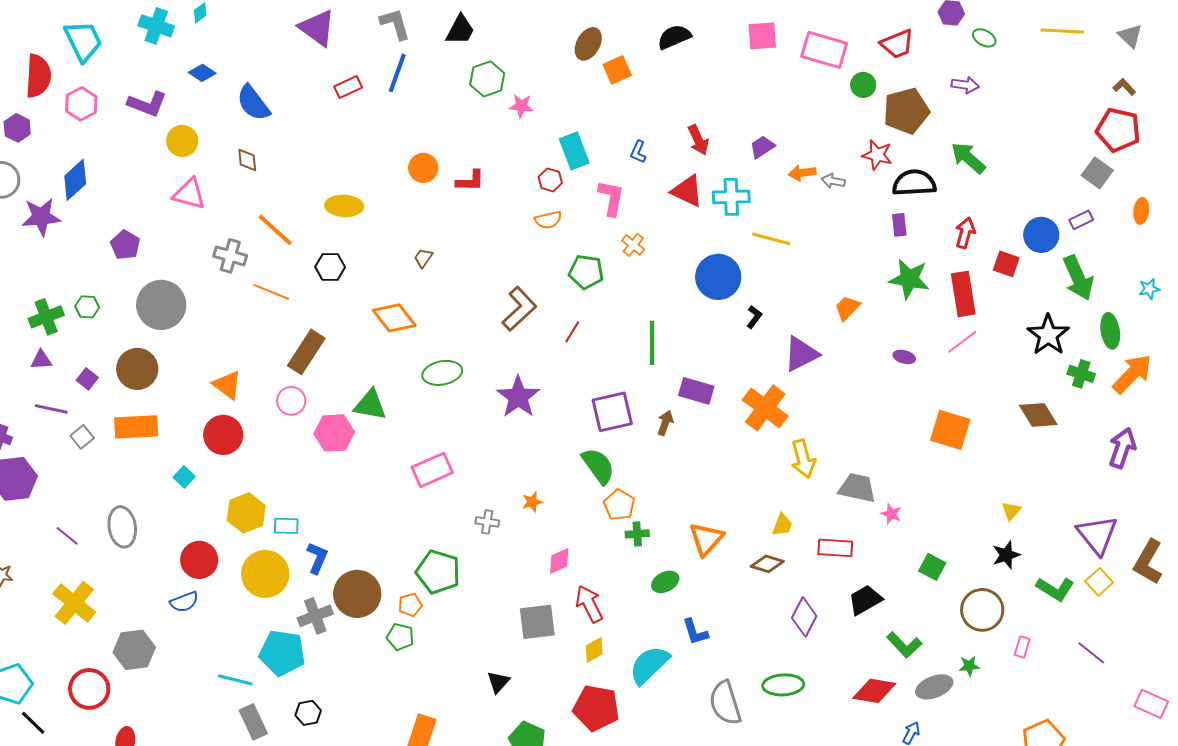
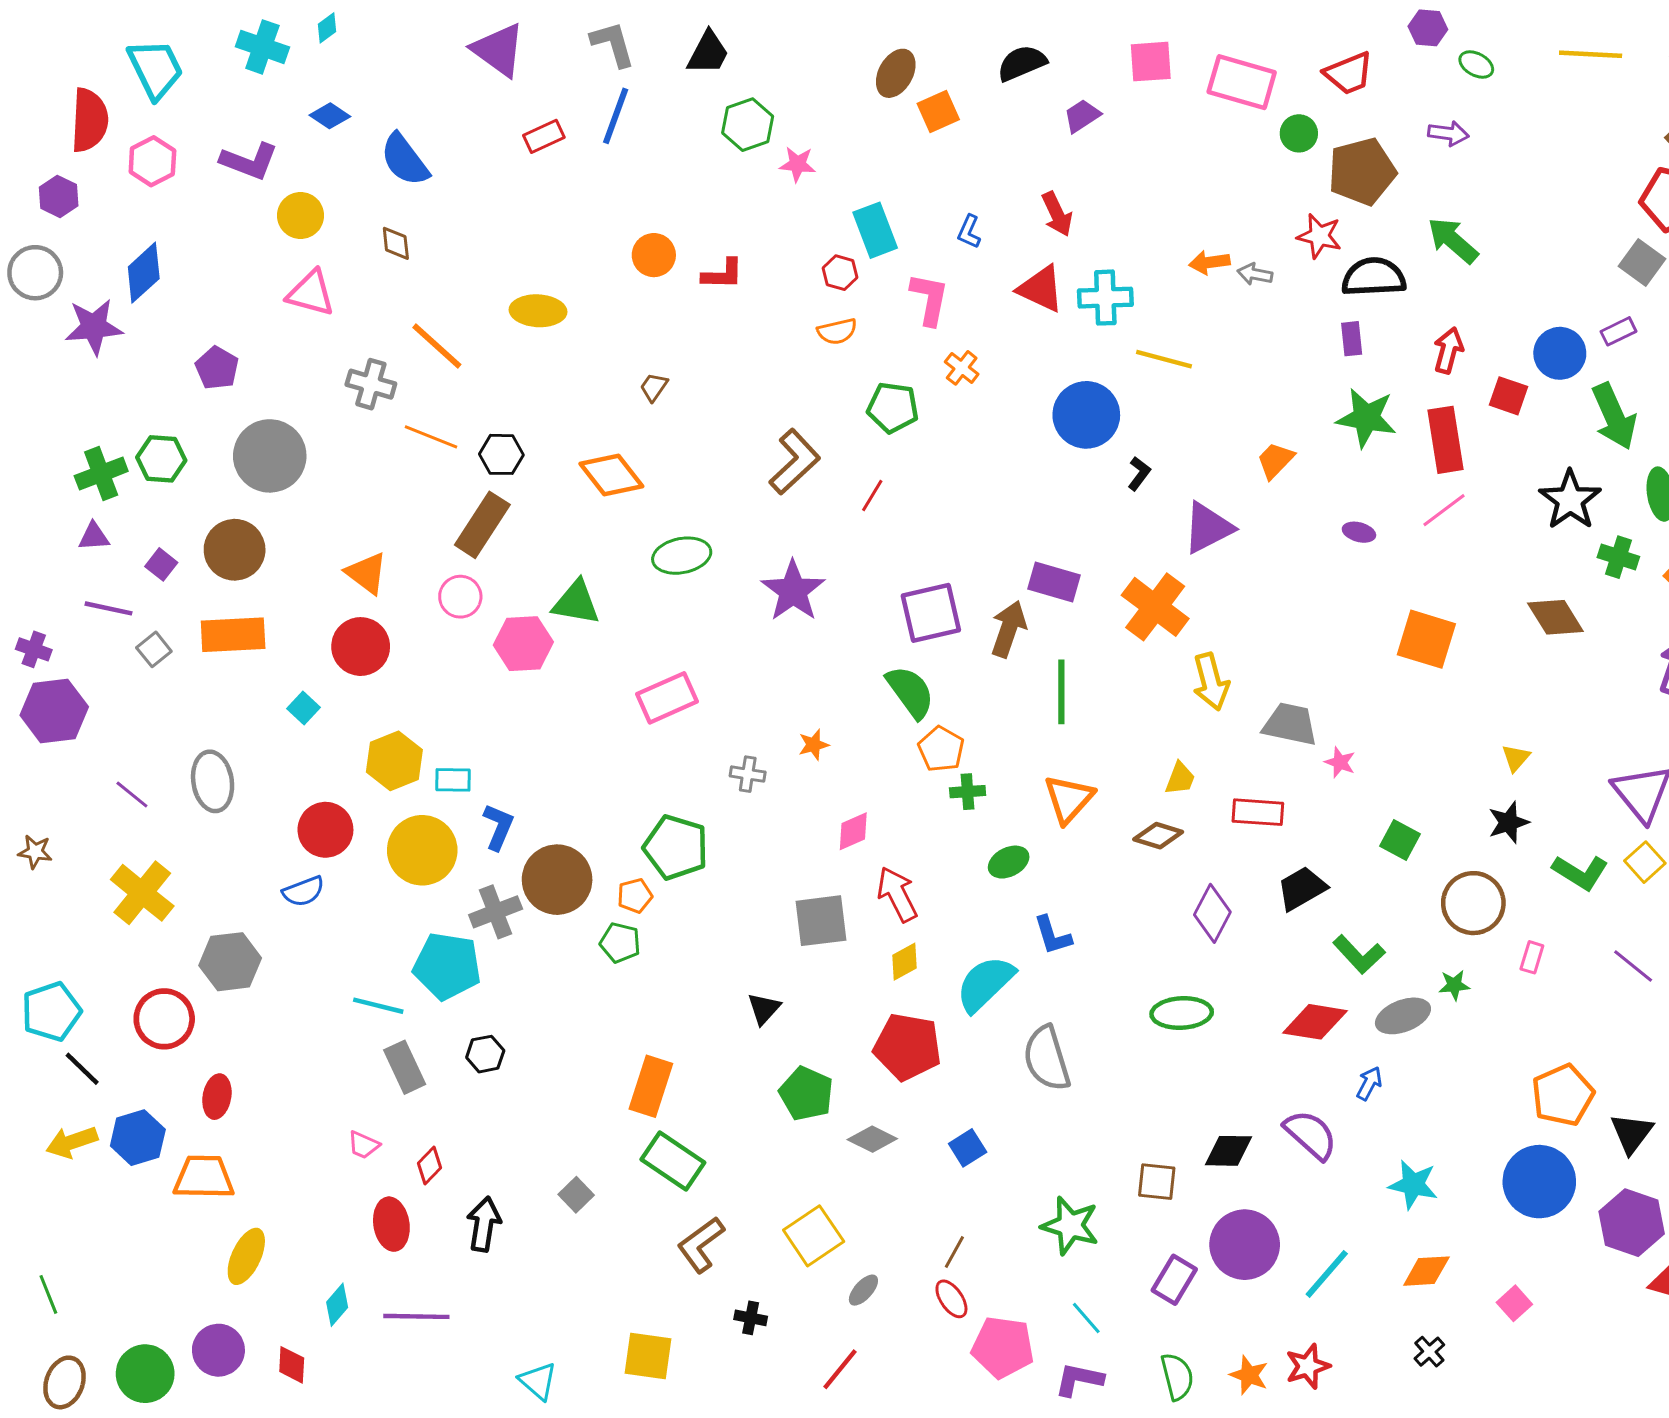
purple trapezoid: (762, 147) -> (1082, 116), moved
black hexagon: (330, 267) -> (501, 454), moved
green hexagon: (87, 307) -> (161, 459), size x1.4
green line: (652, 343) -> (1061, 692), moved
brown arrow: (665, 423) -> (1009, 629), size x1.5
gray semicircle: (725, 703) -> (1047, 1058), moved

